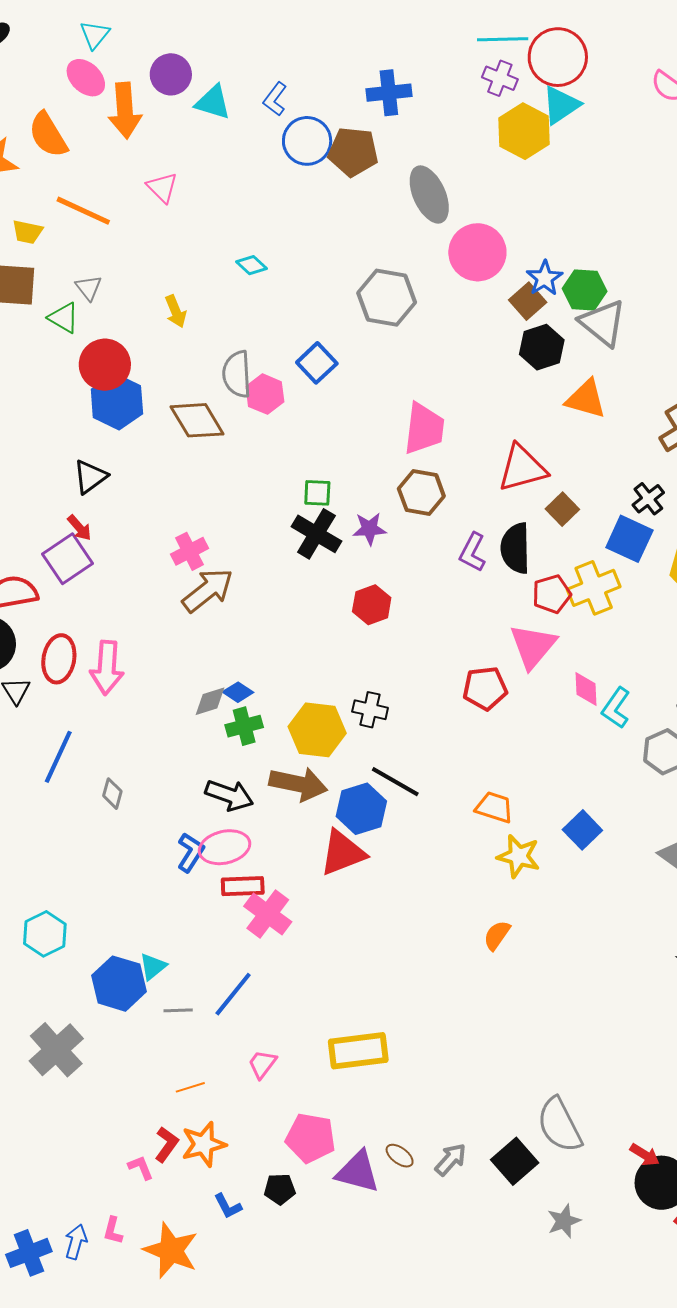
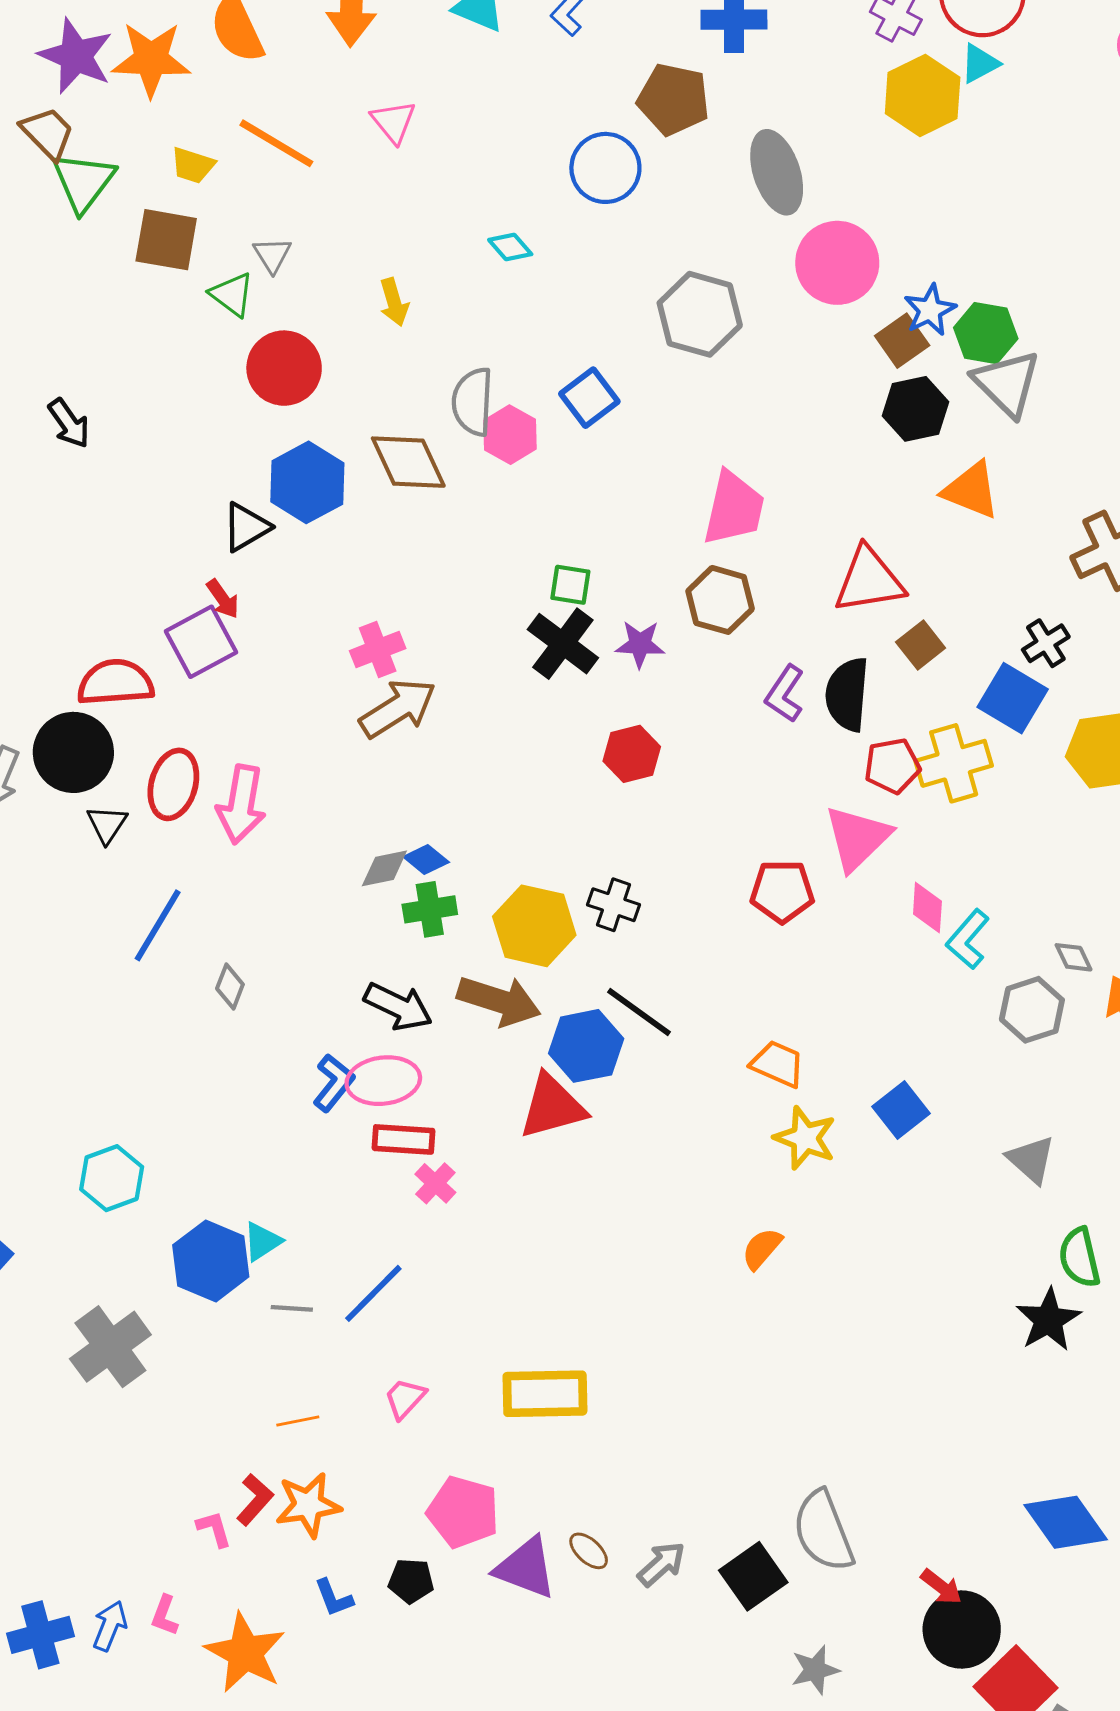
cyan triangle: (561, 105) -> (980, 63), size x0.7
blue circle: (307, 141) -> (605, 168), moved
blue hexagon: (117, 402) -> (307, 482), moved
pink cross: (268, 914) -> (435, 1183), size x0.6

